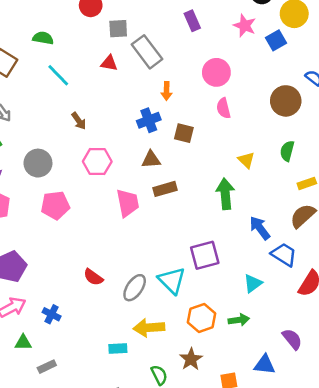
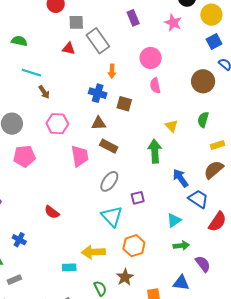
green semicircle: (43, 38) -> (19, 41), moved
blue square: (276, 40) -> (214, 42), moved
cyan line: (58, 75) -> (31, 73), moved, turned -30
blue cross: (149, 120) -> (98, 93), turned 36
brown rectangle: (165, 189) -> (109, 146), turned 42
purple square: (205, 255) -> (138, 198), size x0.6
gray ellipse: (135, 288) -> (109, 181), moved
green arrow: (239, 320) -> (181, 246), moved

